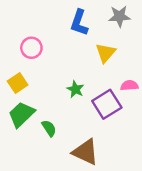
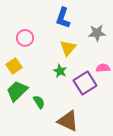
gray star: (119, 16) -> (97, 33), moved
yellow triangle: (106, 53) -> (68, 48), moved

